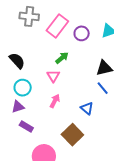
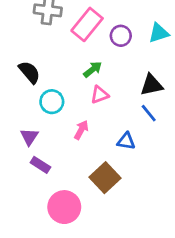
pink triangle: (53, 76) -> (100, 95), moved, turned 40
cyan circle: (23, 88) -> (52, 102), moved
purple triangle: (18, 107) -> (29, 137), turned -40
blue triangle: (87, 108) -> (126, 141), turned -32

